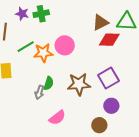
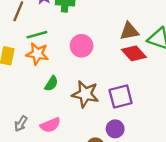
red diamond: (109, 40) -> (134, 53), turned 30
orange star: (43, 53) -> (37, 54), moved
gray arrow: (40, 92) -> (21, 124), moved

